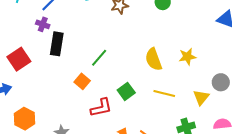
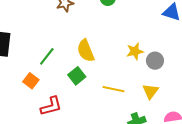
yellow semicircle: (154, 59) -> (86, 51), moved
gray circle: (221, 82) -> (155, 61), moved
green square: (126, 91) -> (77, 76), moved

